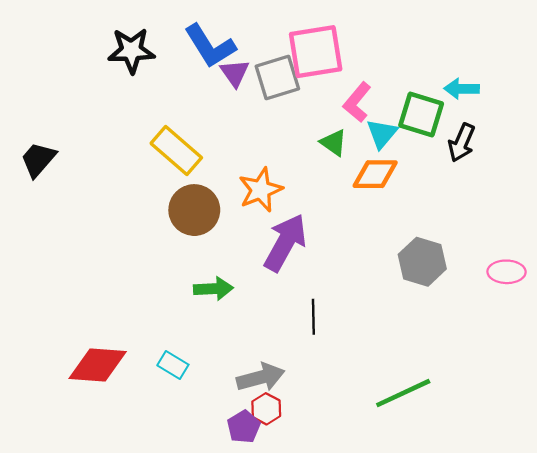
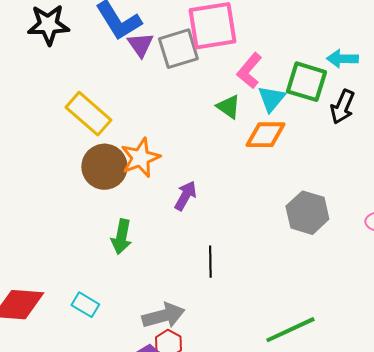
orange star: (261, 190) -> (140, 158), moved
purple arrow: (285, 243) -> (185, 196), size x0.6
green arrow: (213, 289) -> (121, 237), turned 104

